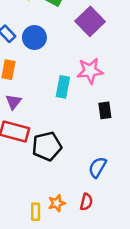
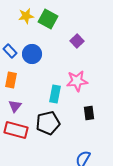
purple square: (90, 21) -> (77, 41), size x0.6
black pentagon: (47, 146) -> (48, 123), moved

